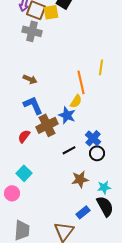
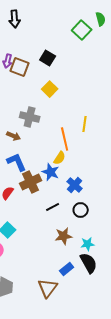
yellow square: (51, 12) -> (50, 89), moved, turned -35
gray cross: (32, 31) -> (30, 117), moved
blue cross: (93, 138) -> (75, 185), moved

